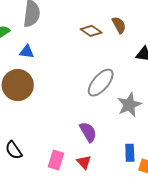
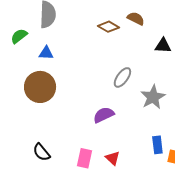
brown semicircle: (119, 25) -> (136, 19), turned -30
gray ellipse: (101, 83) -> (122, 77), size x0.7
purple semicircle: (88, 132) -> (104, 115), moved, turned -80

